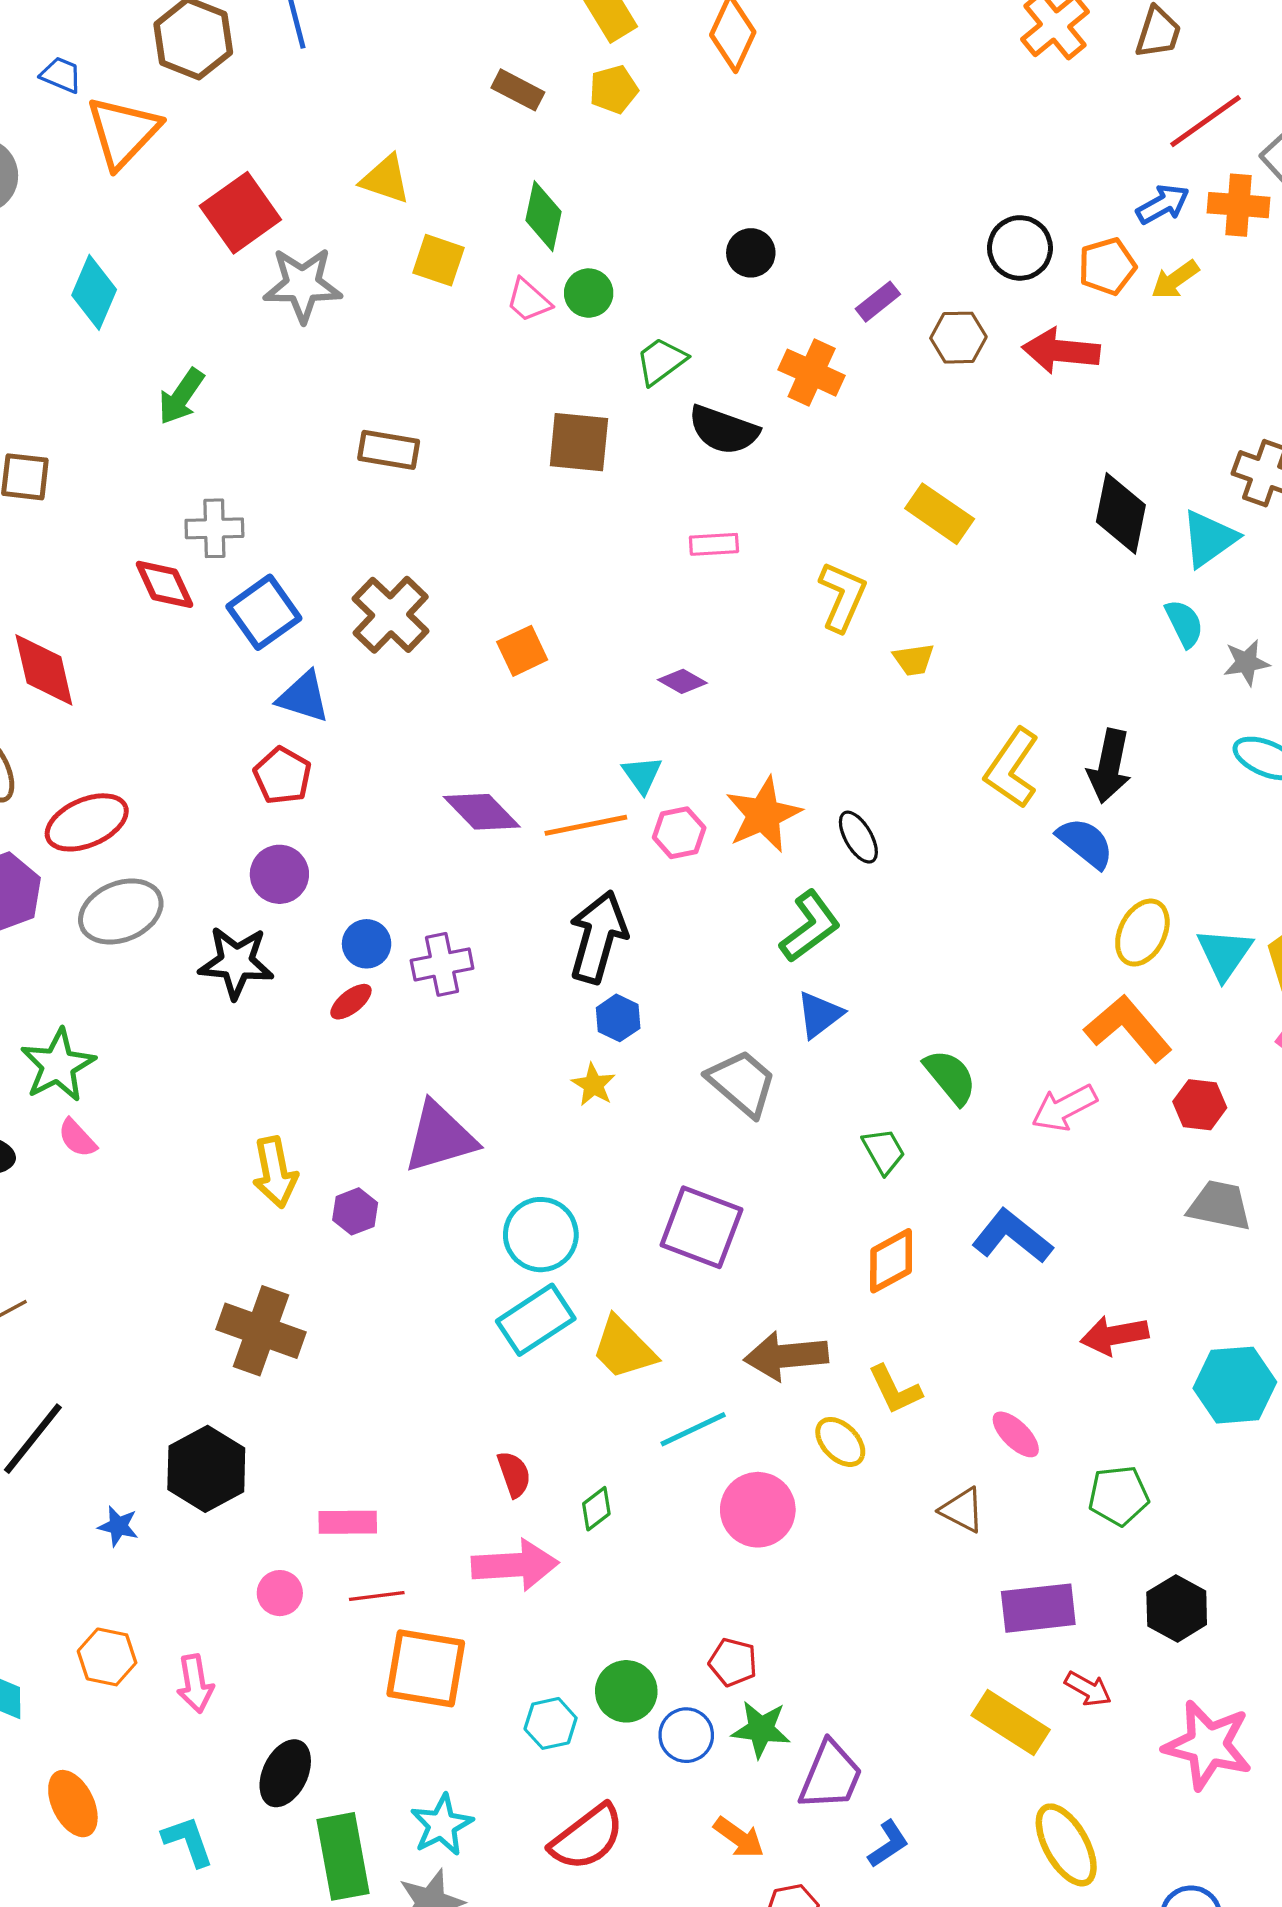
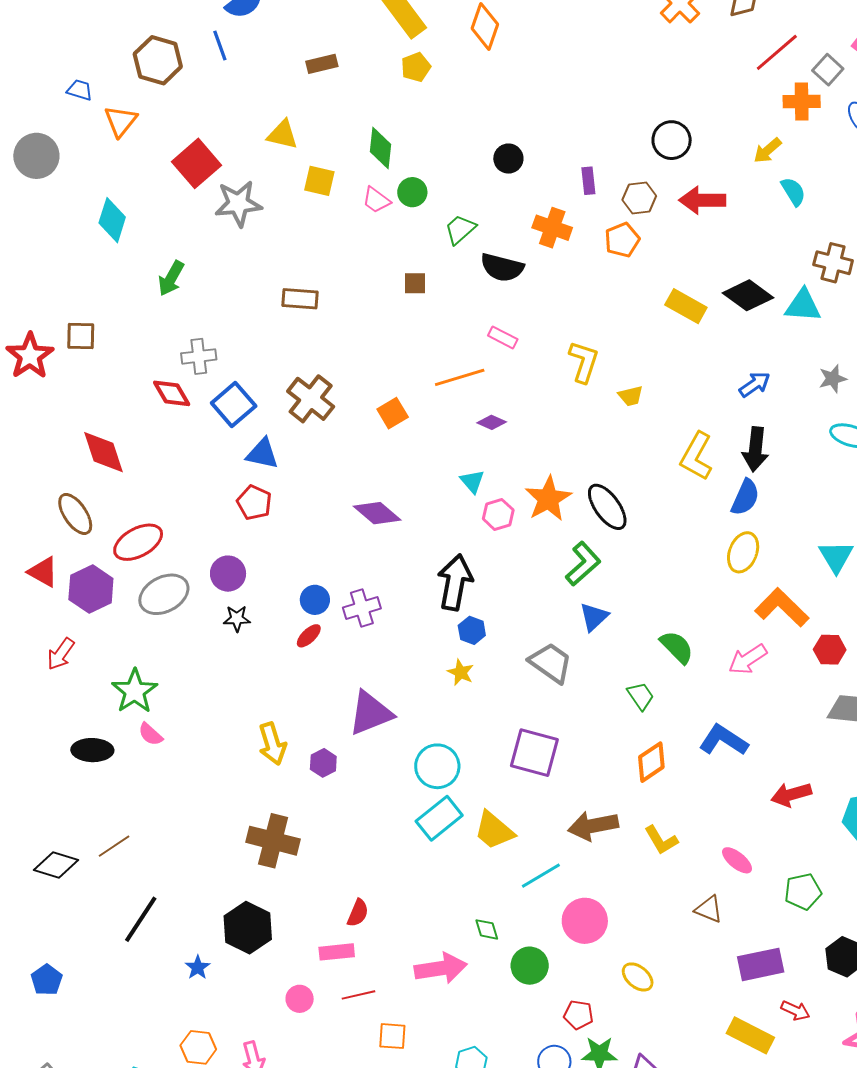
brown rectangle: (518, 90) -> (322, 64), moved, turned -36
orange triangle: (123, 132) -> (121, 121), size x0.7
blue arrow: (1163, 204) -> (755, 384), moved
orange pentagon: (1107, 266) -> (622, 240), moved
purple rectangle: (878, 302) -> (588, 181), turned -52
brown square: (579, 442) -> (415, 283), size x0.6
black diamond: (1121, 513) -> (748, 295), turned -60
yellow rectangle: (940, 514) -> (686, 306), moved
cyan triangle: (1209, 538) -> (803, 306), turned 45
pink rectangle: (714, 544) -> (503, 337), turned 36
cyan semicircle: (1184, 623) -> (793, 192), moved
orange line: (586, 825) -> (460, 377), moved
black ellipse: (858, 837) -> (607, 507), size x1.5
blue semicircle: (1085, 843) -> (745, 497), turned 81
purple circle: (279, 874) -> (228, 574), moved
yellow ellipse: (1142, 933) -> (743, 552), moved
black star: (236, 962) -> (237, 619), size x0.6
yellow ellipse: (840, 1442) -> (638, 977), moved
red semicircle: (514, 1474) -> (358, 913), moved, turned 48
green diamond: (596, 1509) -> (487, 929), turned -64
blue star: (118, 1526) -> (198, 967), turned 30
orange square: (426, 1668) -> (392, 1036), size x0.6
green circle: (626, 1691) -> (530, 966), moved

